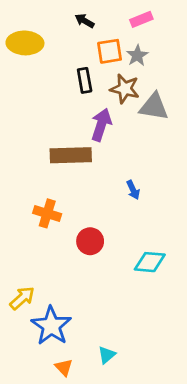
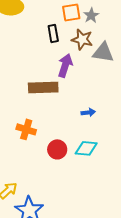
blue arrow: (133, 190) -> (88, 112), turned -72
cyan diamond: (150, 262) -> (86, 148), moved

